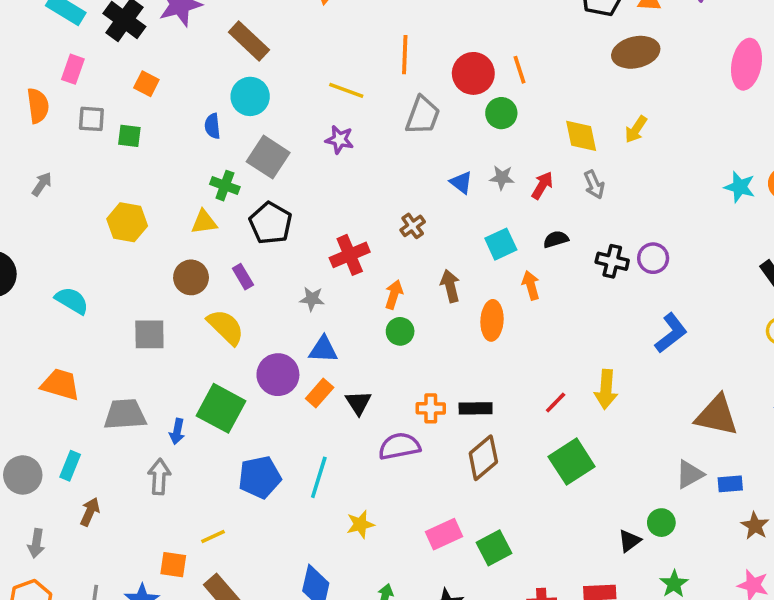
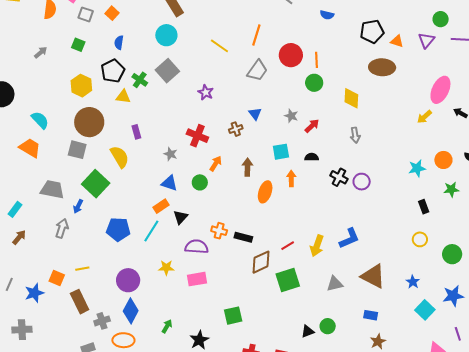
green circle: (501, 113) -> (314, 83), moved
gray square: (91, 119) -> (86, 14), moved
blue semicircle: (212, 126) -> (119, 42), moved
yellow arrow: (636, 129) -> (424, 117), moved
green square: (129, 136) -> (78, 45), moved
yellow diamond: (581, 136) -> (351, 98), moved
purple star: (340, 140) -> (206, 92), moved
blue triangle: (461, 182) -> (255, 114), moved
gray arrow: (594, 185) -> (355, 135), moved
cyan star: (740, 187) -> (417, 168), moved, turned 30
black pentagon: (271, 223) -> (113, 71), moved
red cross: (350, 255) -> (197, 136), turned 30
brown circle: (191, 277) -> (89, 122), moved, size x1.5
green circle: (400, 331) -> (200, 182), moved
blue L-shape: (671, 333) -> (349, 238), moved
purple circle: (278, 375) -> (128, 280), moved
orange trapezoid: (60, 384) -> (30, 148), moved
green square: (221, 408) -> (96, 184), moved
brown diamond: (483, 458) -> (261, 262), moved
gray triangle: (690, 474) -> (335, 284), moved
blue pentagon: (260, 477) -> (118, 229), moved
cyan line: (319, 477) -> (151, 231), moved
yellow star: (360, 524) -> (166, 268), moved
pink rectangle: (444, 534) -> (197, 279), moved

